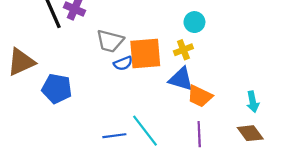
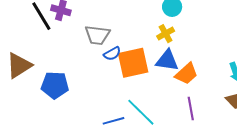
orange square: (145, 53) -> (133, 63), moved
orange trapezoid: (200, 96) -> (186, 74), turned -60

